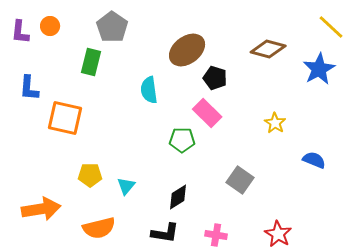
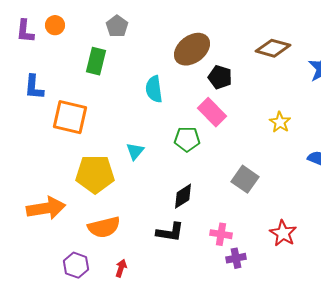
gray pentagon: (112, 27) -> (117, 26), size x0.7
yellow pentagon: (90, 175) -> (95, 174), size x1.6
cyan triangle: (126, 186) -> (135, 151), moved

